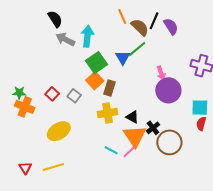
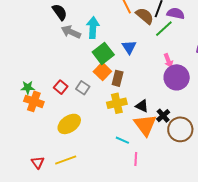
purple semicircle: (171, 26) -> (176, 13), turned -42
green line: (137, 49) -> (164, 29), moved
pink line: (129, 152) -> (136, 159), moved, turned -40

